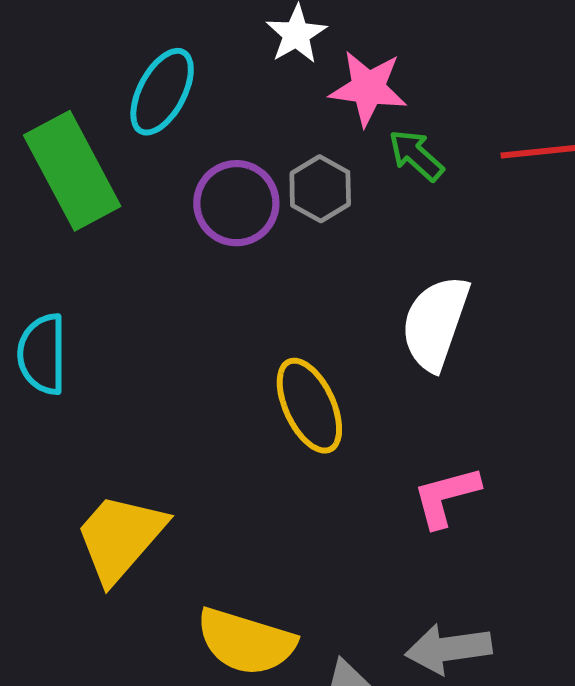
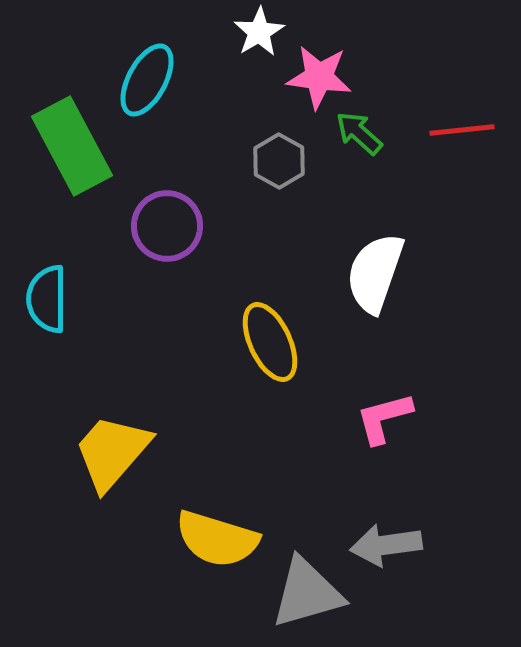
purple circle: (236, 203) -> (167, 226), moved

